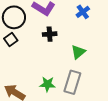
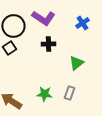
gray rectangle: (72, 82) -> (69, 93), size x0.6

